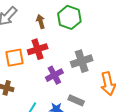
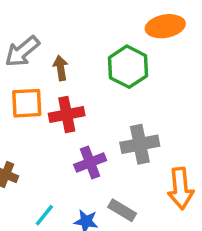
brown arrow: (41, 22) -> (61, 68), moved
orange square: (14, 58) -> (27, 103), moved

